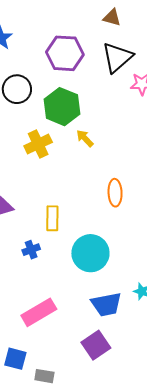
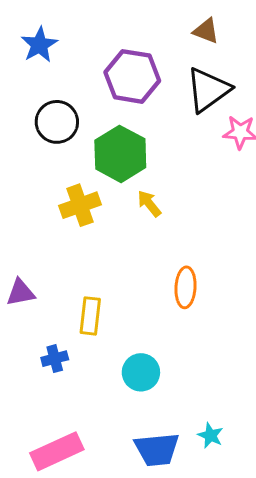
cyan circle: (90, 253) -> (141, 372), size x0.7

